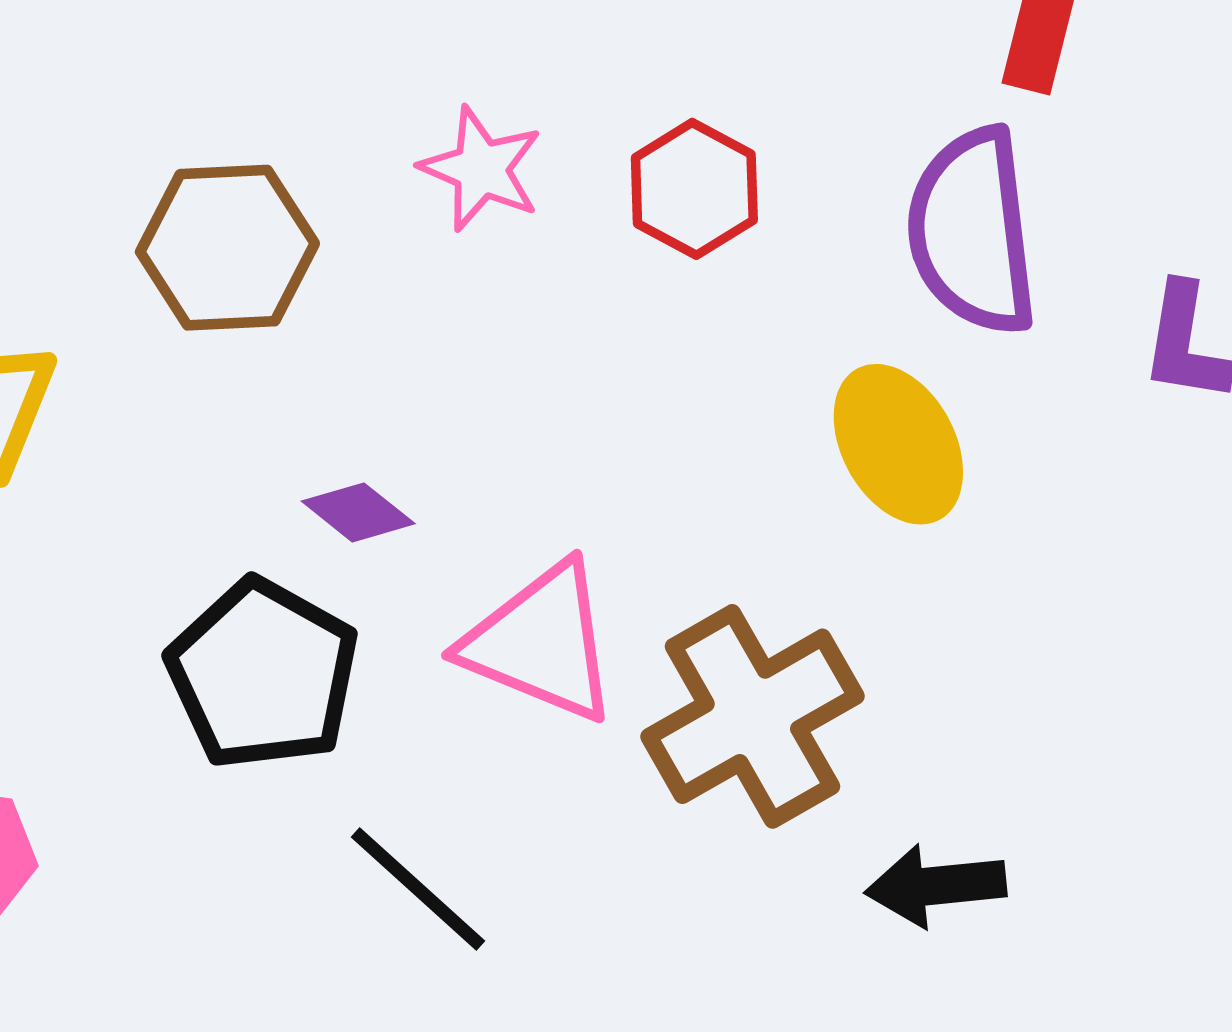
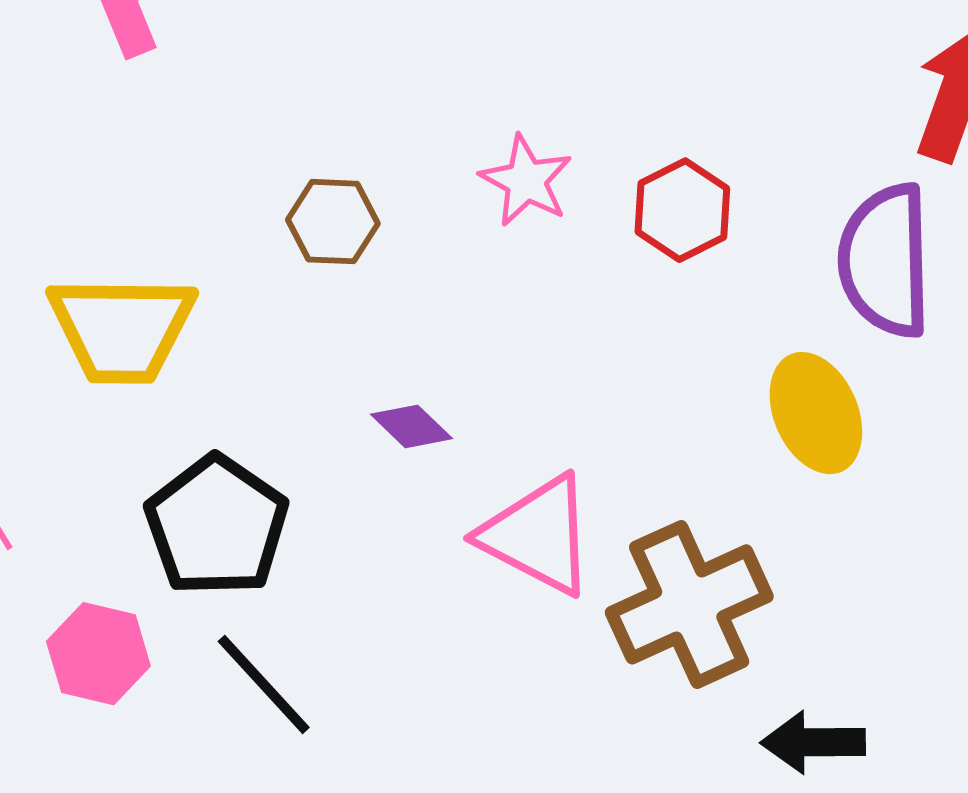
brown hexagon: (227, 248) -> (333, 222), size x0.7
black pentagon: (263, 674) -> (217, 526), moved
black line: (418, 889) -> (264, 684), moved

